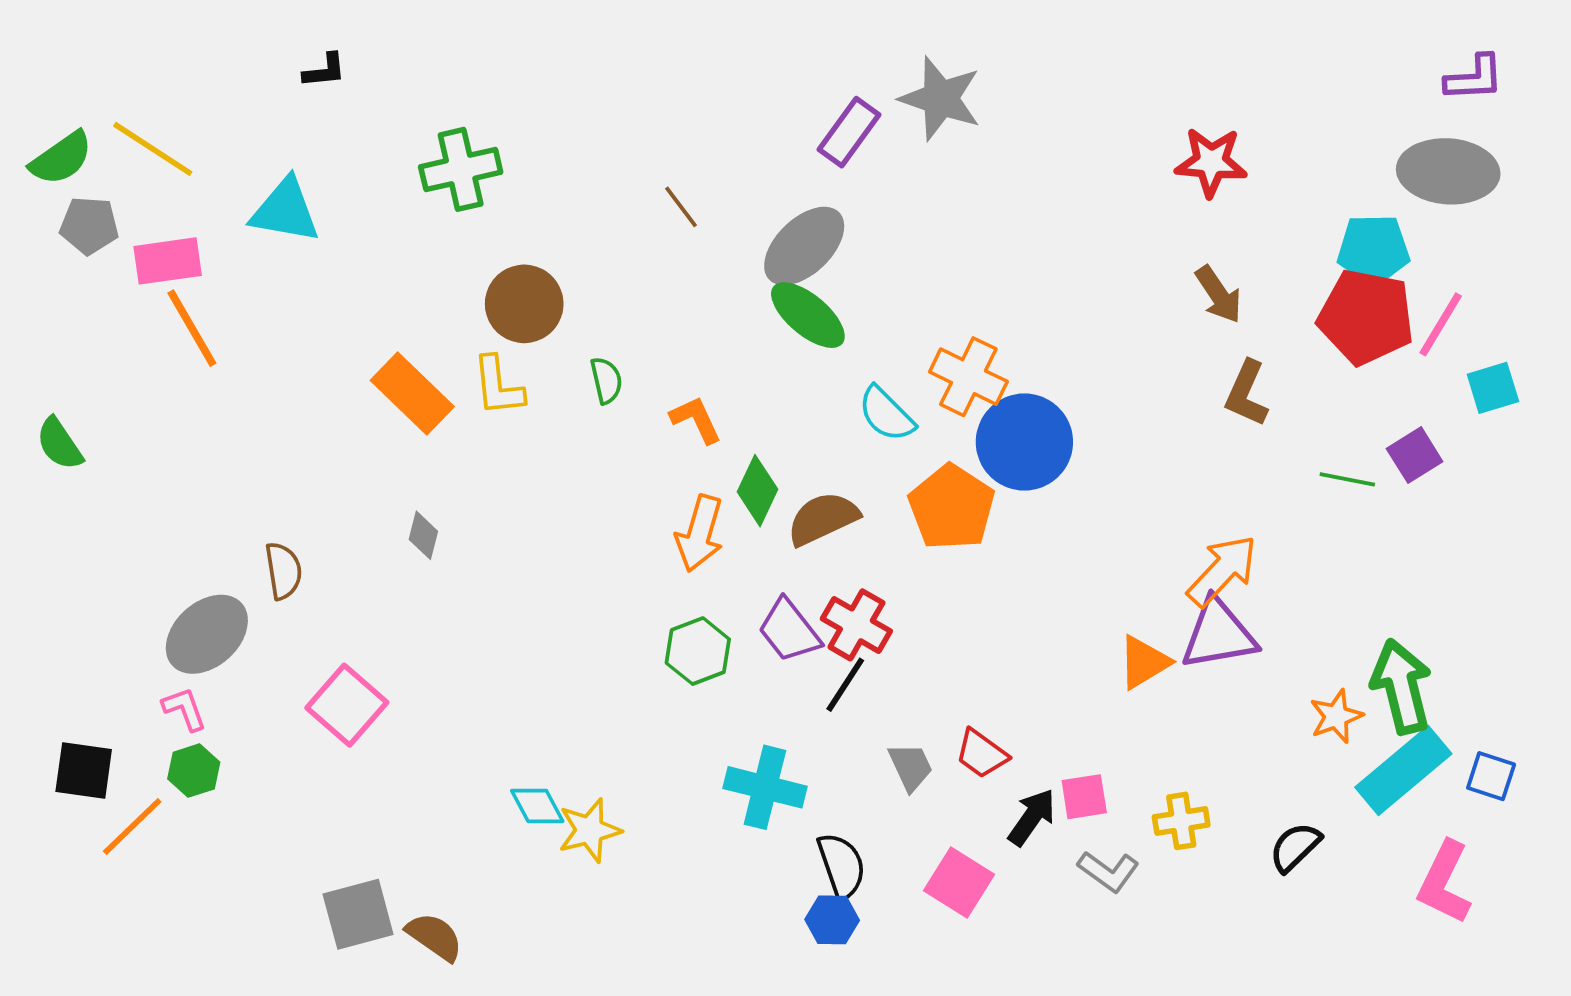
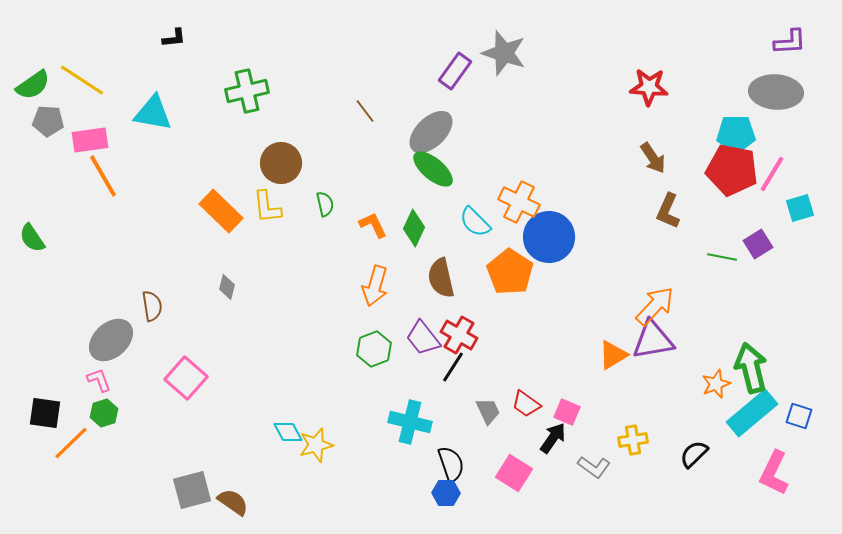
green diamond: (758, 491) -> (414, 228), moved
brown semicircle: (823, 519) -> (441, 278), turned -78
pink square: (1084, 797) -> (567, 412), moved, turned 32

